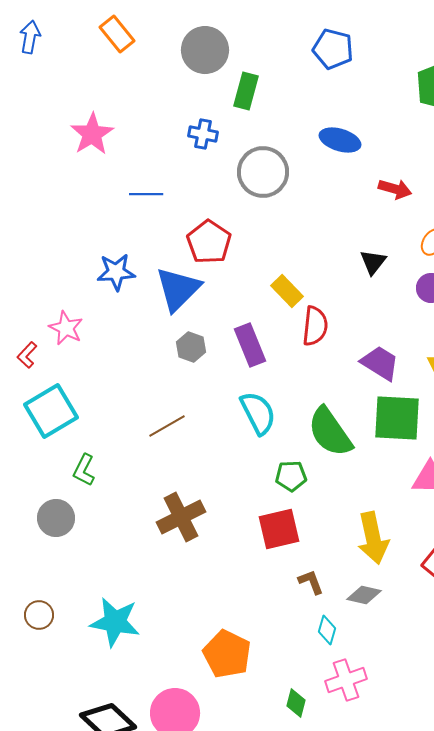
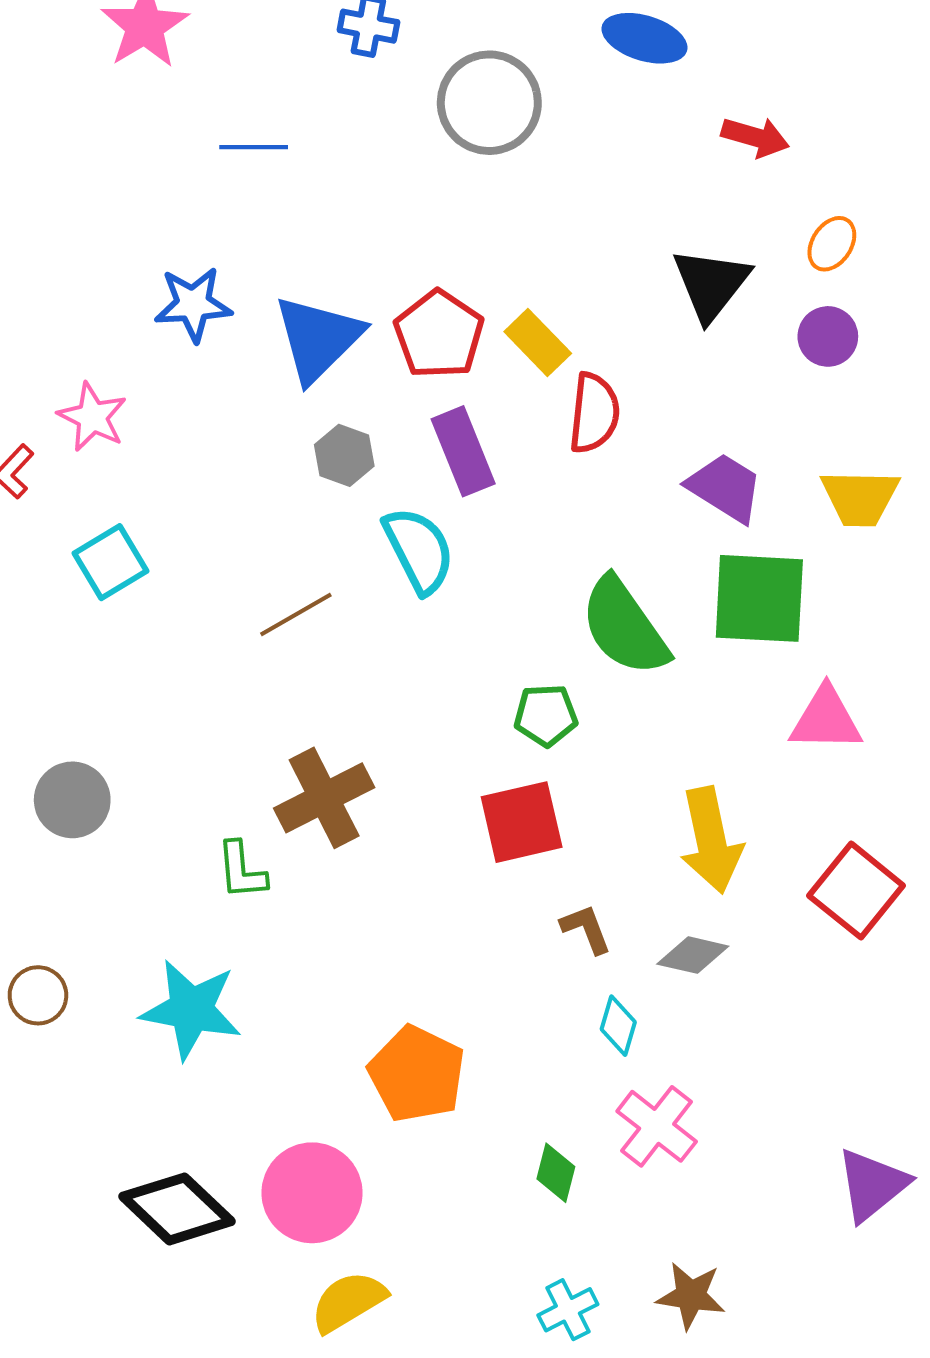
red pentagon: (209, 242) -> (439, 334), moved
black triangle: (373, 262) -> (711, 284), size x1.5
cyan square: (51, 411) -> (111, 562), moved, size x0.7
cyan semicircle: (258, 413) -> (419, 550), moved
green L-shape: (84, 470) -> (241, 870), moved, turned -32
pink cross: (346, 680) -> (657, 1126), turned -33

